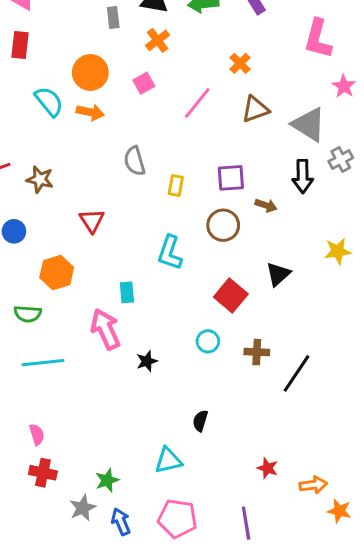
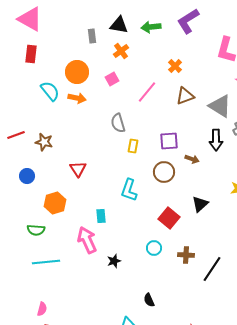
gray semicircle: (135, 161) -> (118, 123), moved
black semicircle: (200, 421) -> (149, 300), turned -40
pink semicircle: (37, 435) -> (42, 309), turned 32

